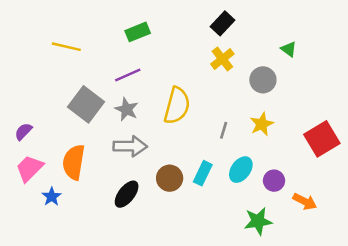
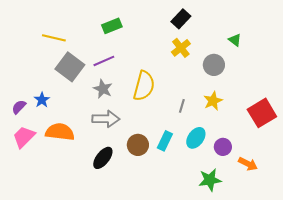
gray square: (86, 104) -> (70, 67), moved
orange semicircle: (74, 162) -> (60, 132), turned 88
blue star: (52, 197) -> (42, 100), moved

